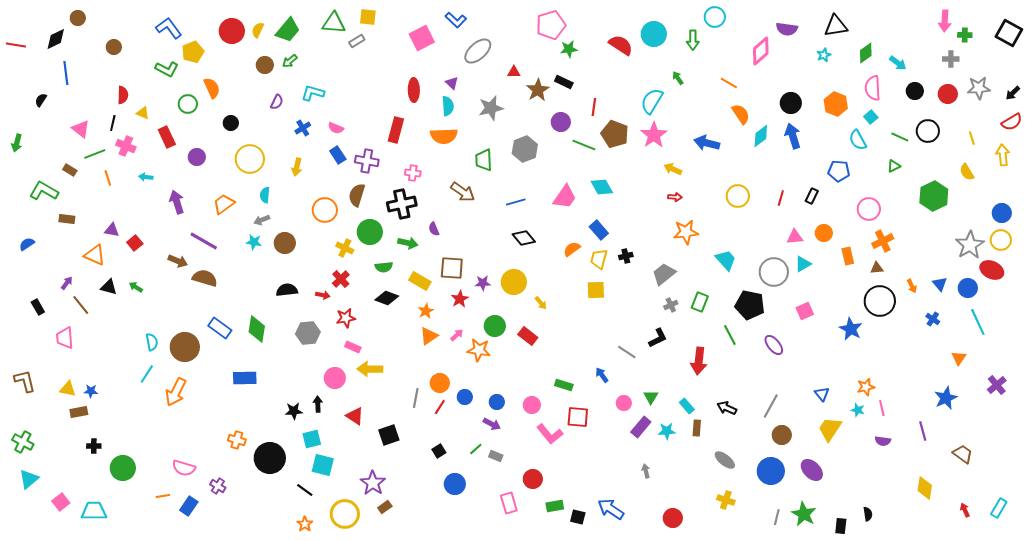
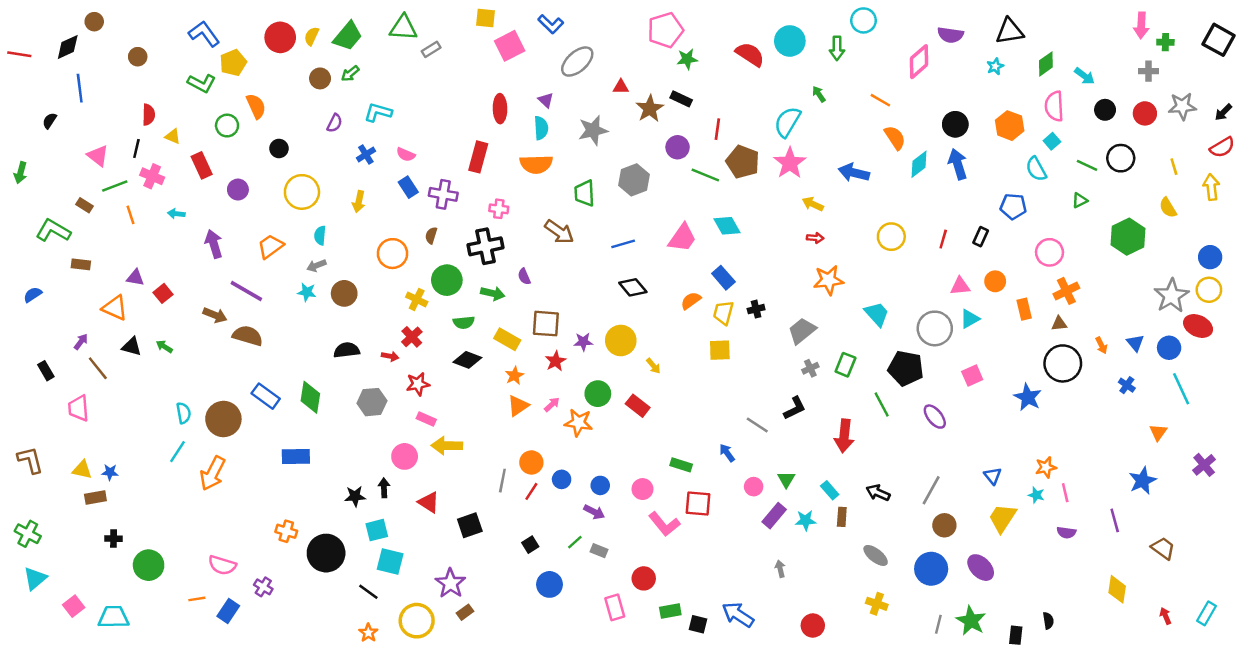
yellow square: (368, 17) -> (485, 18), moved
brown semicircle: (357, 195) -> (431, 235), size x0.6

